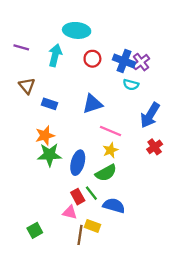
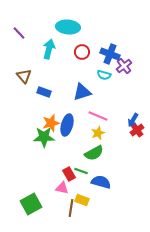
purple line: (21, 47) -> (19, 33), moved, turned 32
purple cross: (141, 62) -> (124, 66), moved
cyan semicircle: (131, 85) -> (104, 75), moved
blue arrow: (150, 115) -> (133, 120), moved, size x0.6
orange star: (45, 136) -> (51, 123), moved
blue ellipse: (78, 163) -> (67, 125), moved
green line: (91, 193) -> (81, 171), turned -32
green square: (35, 230) -> (31, 204), size x1.5

